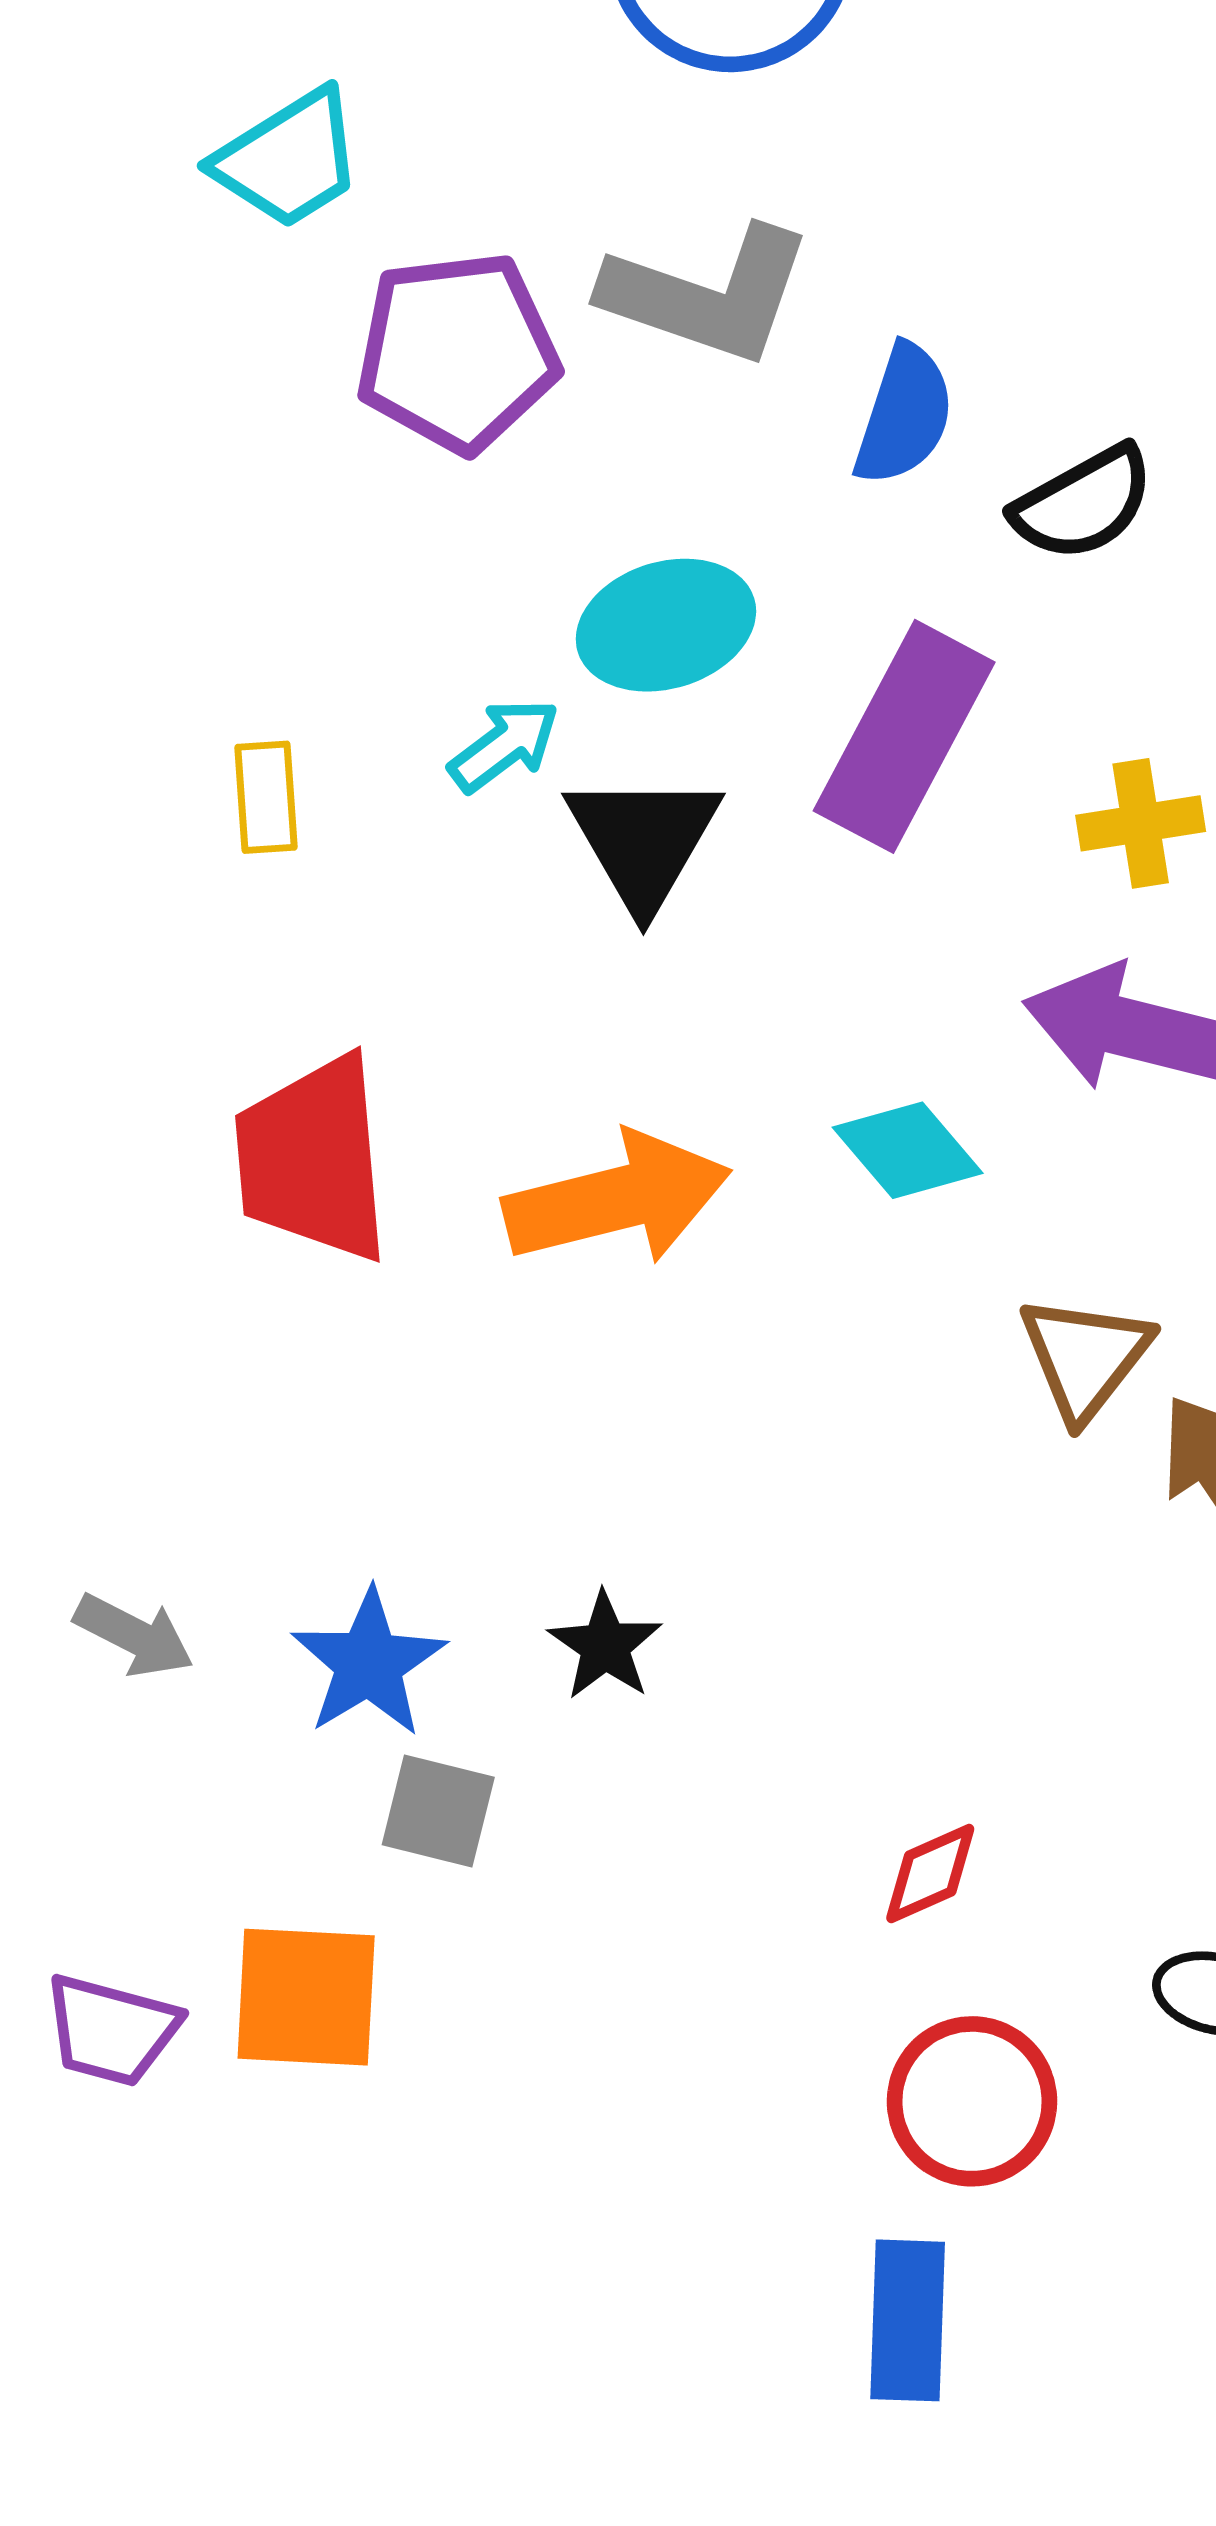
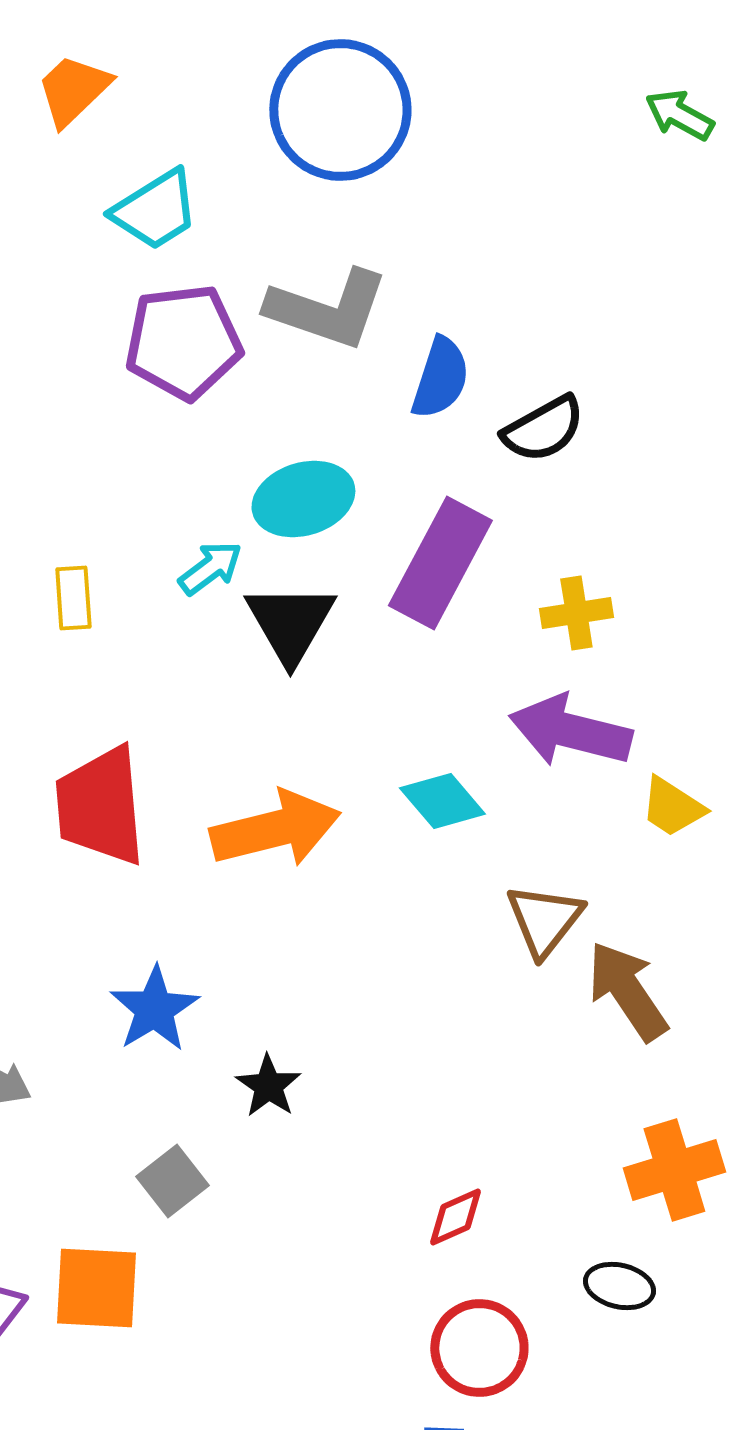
cyan trapezoid: (289, 159) -> (155, 210), moved
blue star: (369, 1663) -> (154, 1009), moved
gray square: (438, 1811) -> (172, 1181), turned 38

